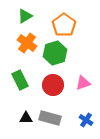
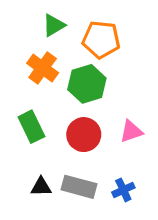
green triangle: (25, 16) -> (54, 25), moved
orange pentagon: (64, 25) -> (101, 40), turned -30
blue cross: (86, 120) -> (123, 190), moved, turned 32

